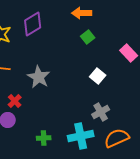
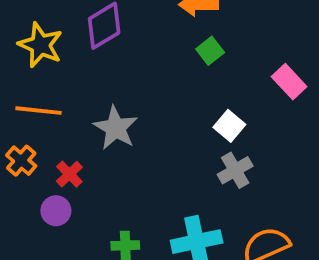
gray cross: (101, 112) -> (235, 170), moved

